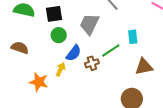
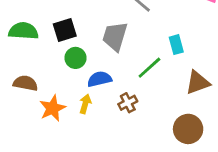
blue semicircle: (74, 53) -> (99, 79), turned -132
brown cross: (92, 63) -> (128, 103), moved
orange star: (39, 82) -> (53, 108), moved, turned -30

